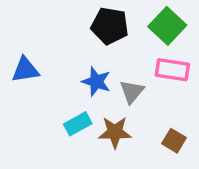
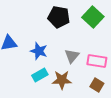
pink rectangle: (172, 70) -> (97, 61), moved
blue star: (96, 82) -> (39, 51), moved

